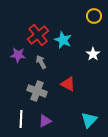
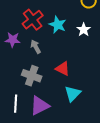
white star: (93, 54) -> (84, 30), moved
cyan triangle: (89, 120) -> (73, 94), moved
purple triangle: (45, 121) -> (40, 106), size x1.5

